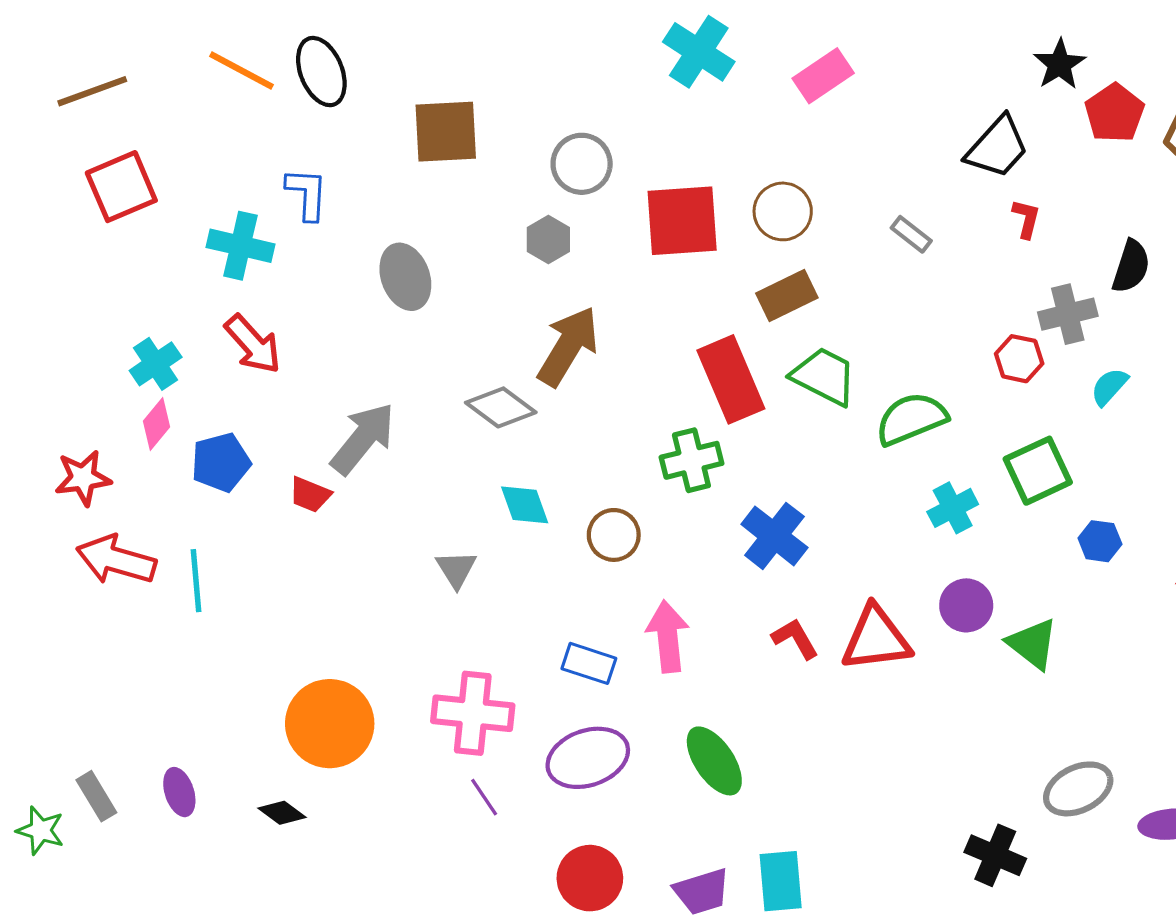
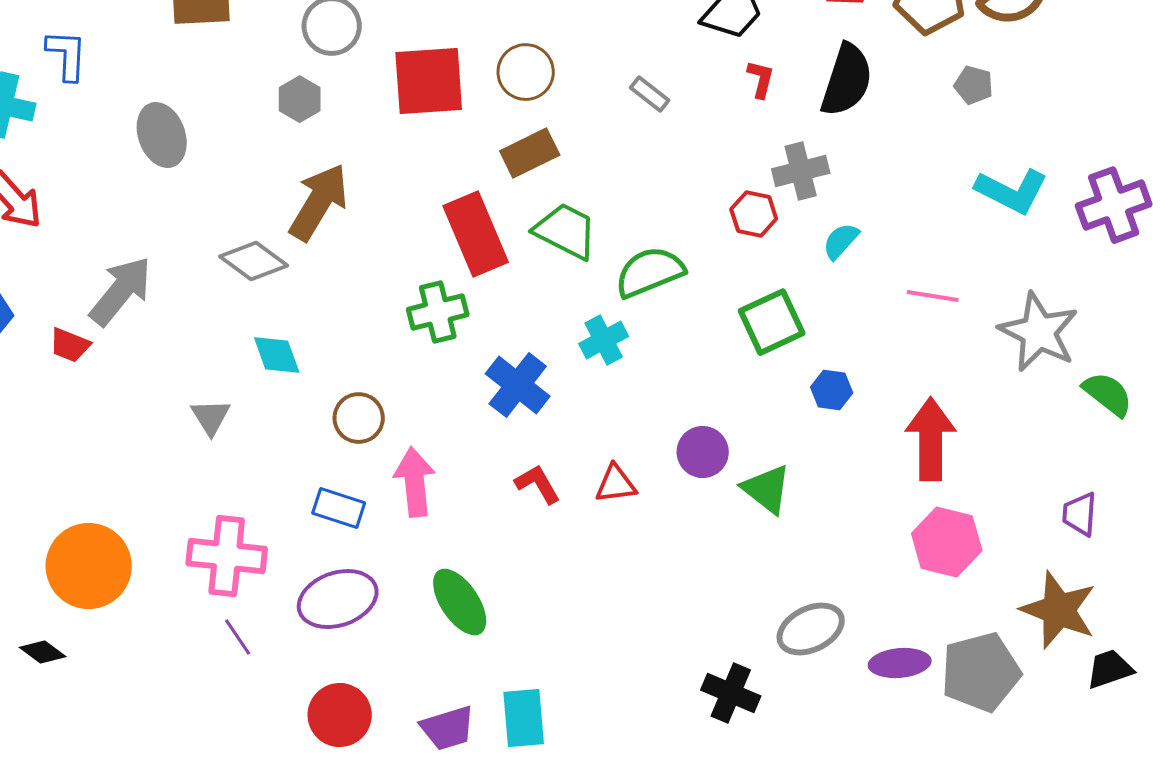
black semicircle: (1131, 266) -> (847, 80), moved, size x1.4
cyan cross: (953, 508) -> (604, 340), moved
brown circle: (614, 535) -> (359, 418), moved
red triangle: (876, 639) -> (616, 484), size x0.6

